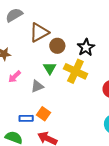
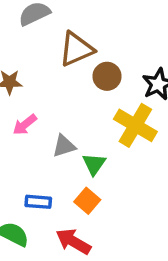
green triangle: (50, 68) -> (94, 164), moved
orange square: (44, 114) -> (87, 201), moved

